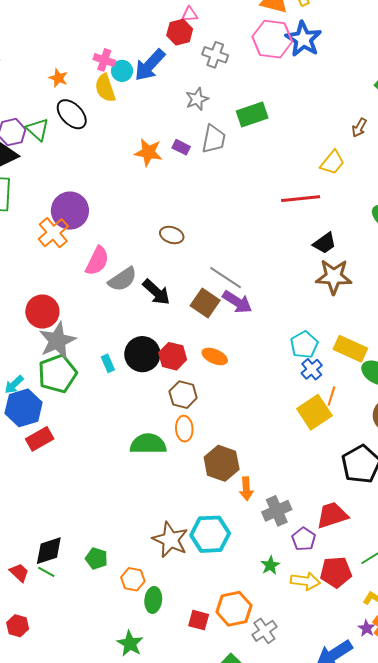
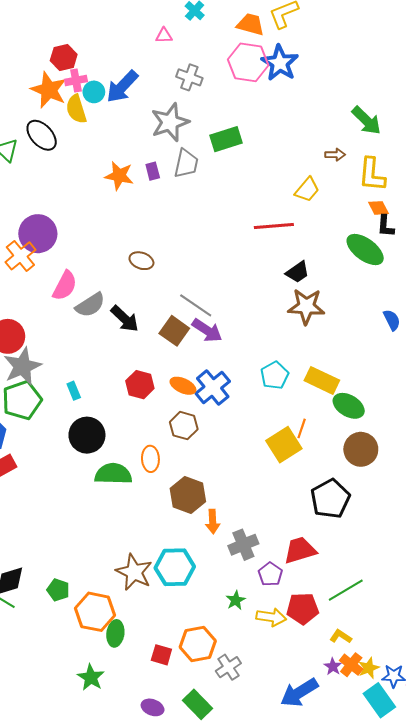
red hexagon: (180, 32) -> (64, 57), moved
pink cross: (104, 60) -> (76, 80), turned -30
orange star: (58, 78) -> (49, 90), moved, size x1.8
gray star: (197, 99) -> (170, 122), size x1.6
brown arrow: (359, 128) -> (335, 155), turned -120
purple rectangle: (181, 147) -> (153, 171), turned 48
black circle: (142, 354) -> (87, 435), moved
blue cross: (312, 369) -> (213, 387), moved, size x1.6
brown hexagon: (183, 395) -> (184, 426), moved
orange hexagon: (133, 579) -> (95, 612), size x1.6

